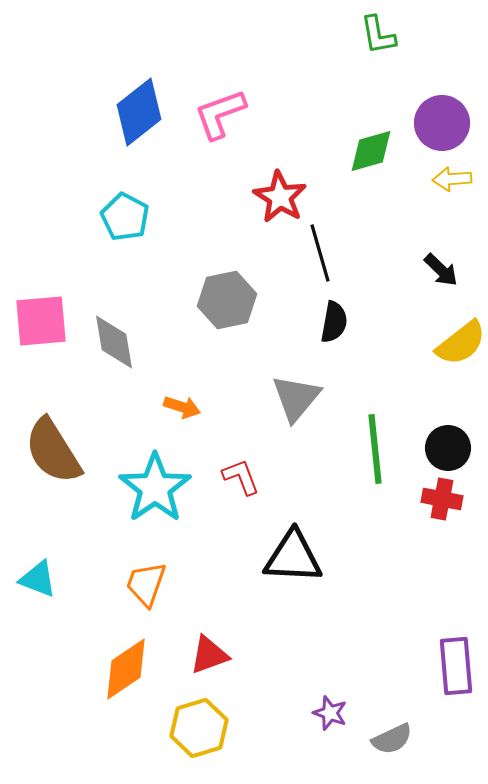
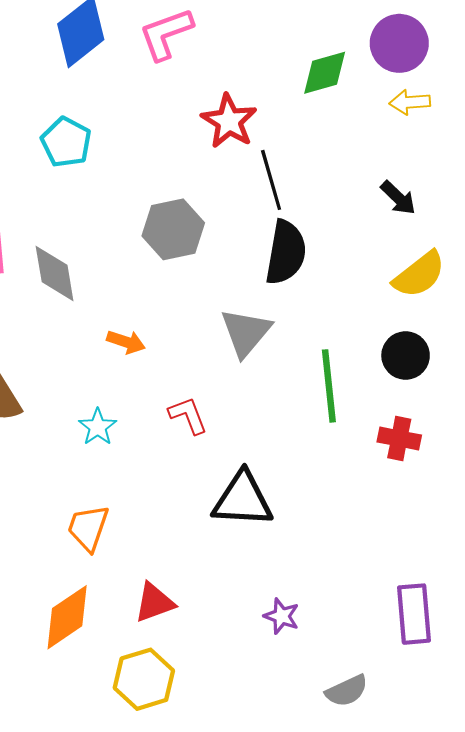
black semicircle: (334, 322) -> (286, 252), size x1.5
black circle: (448, 448) -> (406, 355), moved
cyan star: (155, 488) -> (98, 427), size x0.5
purple star: (330, 713) -> (282, 616), moved

